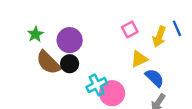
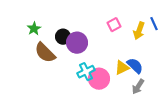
purple circle: (70, 40) -> (77, 43), moved
yellow triangle: (139, 59) -> (122, 68), moved
black circle: (70, 64) -> (63, 37), moved

